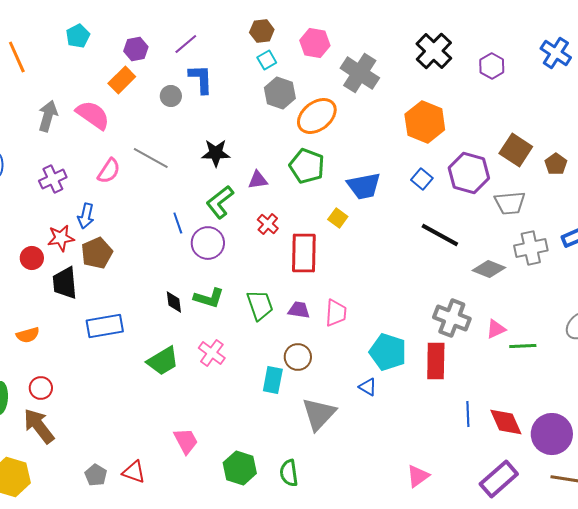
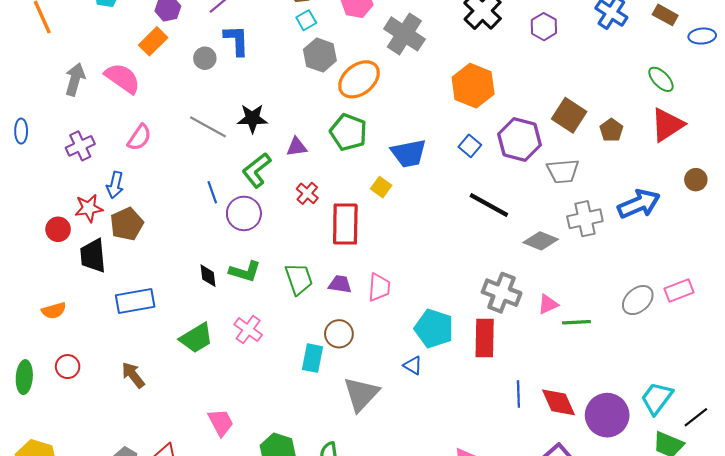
gray line: (151, 158) -> (208, 127), moved
brown arrow: (39, 426) -> (133, 375), moved, size x0.7

